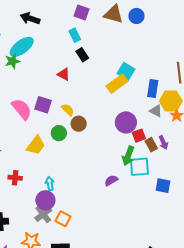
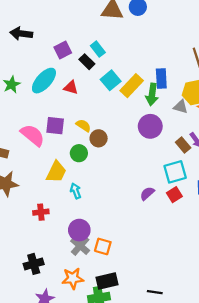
purple square: (82, 13) -> (63, 50), moved, turned -35
cyan rectangle: (75, 35) -> (98, 49), moved
cyan ellipse: (22, 47) -> (44, 81), moved
cyan square: (126, 71) -> (111, 80), moved, turned 30
blue rectangle: (153, 89) -> (161, 79), moved
red square: (139, 136) -> (174, 195), moved
green arrow: (128, 156) -> (152, 94), moved
cyan arrow: (50, 184) -> (76, 191), moved

